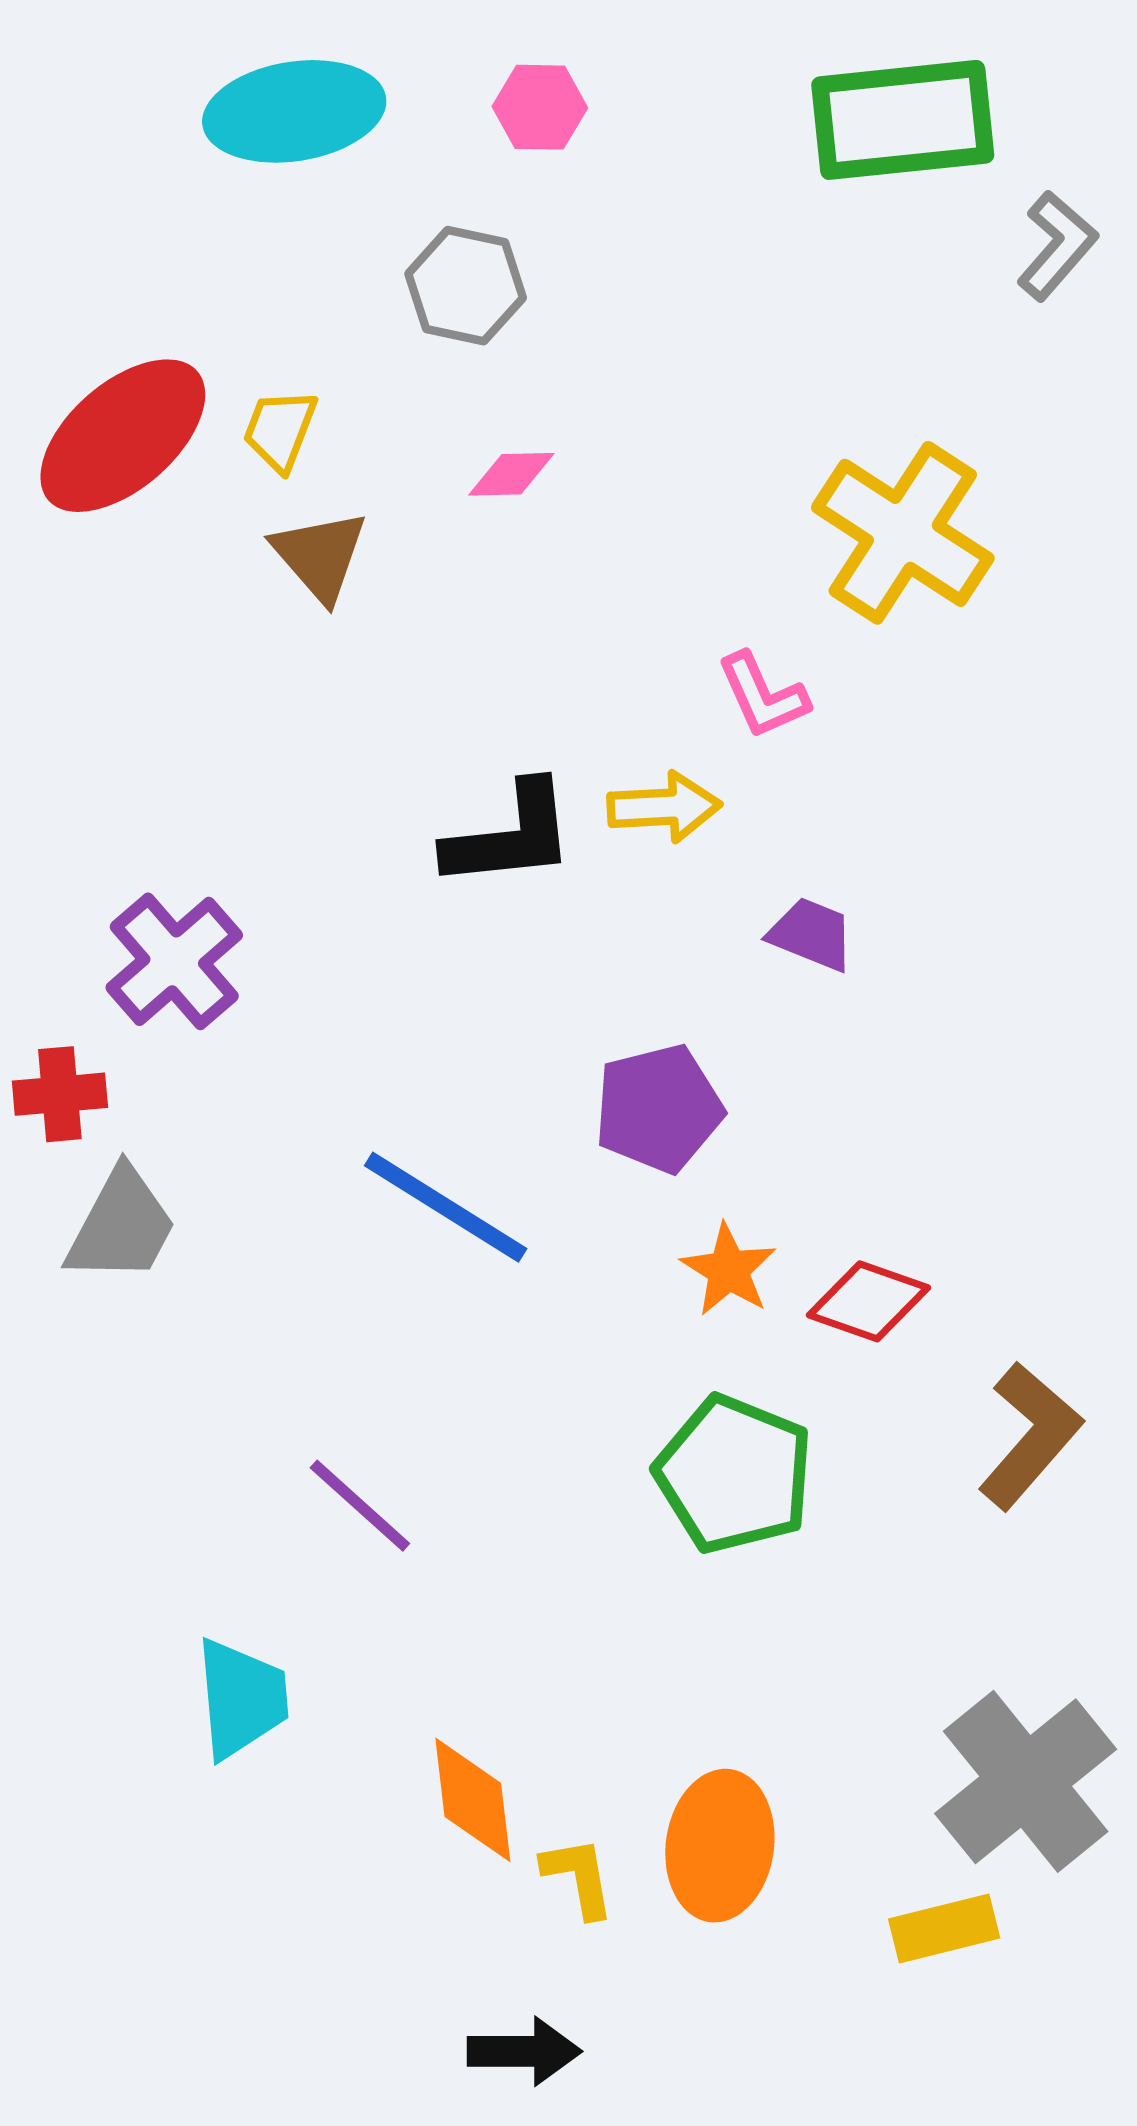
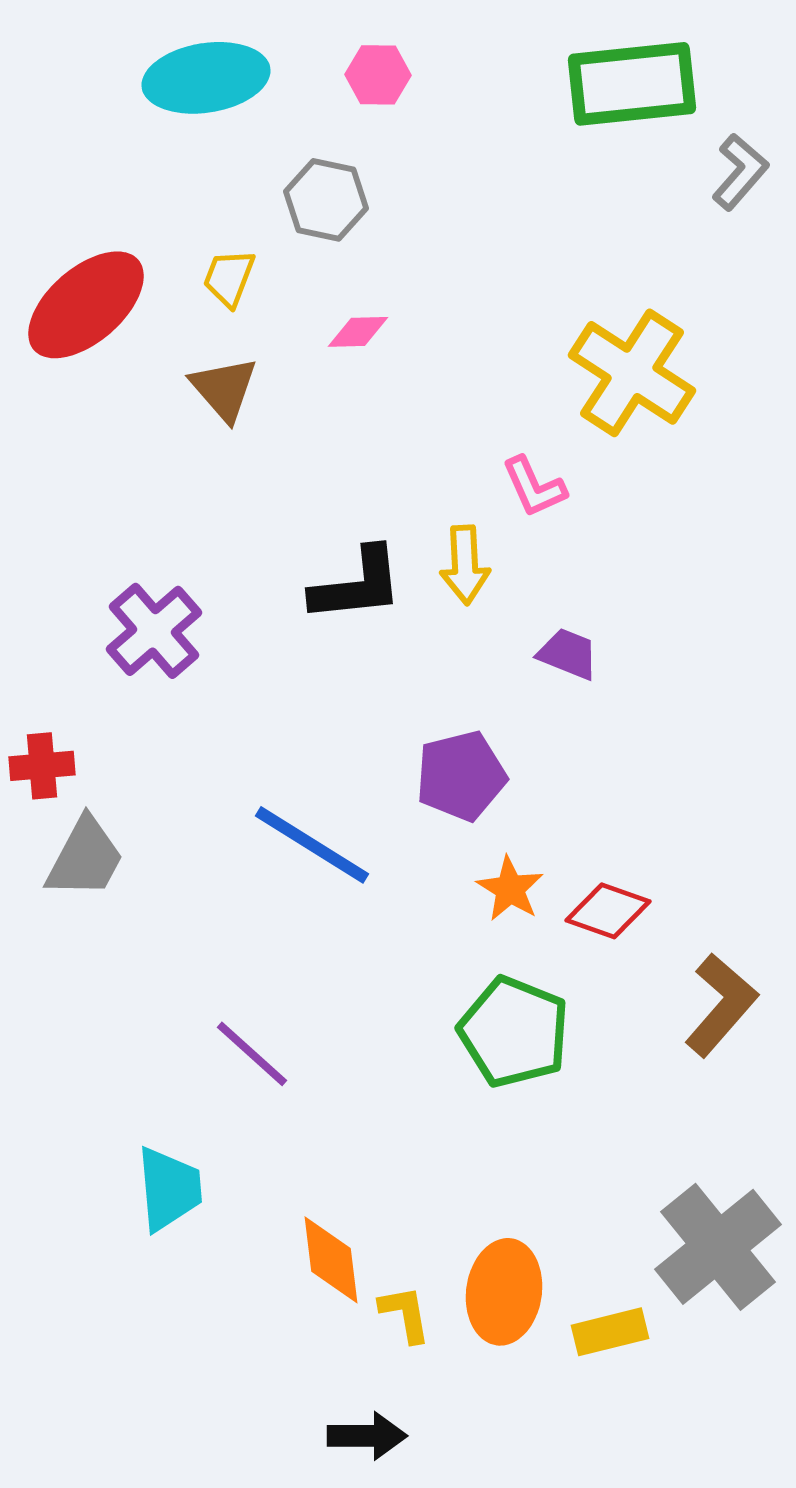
yellow trapezoid: (280, 430) -> (229, 278), moved
yellow arrow: (664, 807) -> (465, 565), turned 90
purple cross: (174, 961) -> (154, 631), moved
yellow rectangle: (944, 1928) -> (610, 1332), moved

